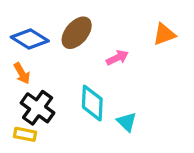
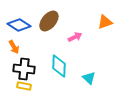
black cross: (38, 108) -> (24, 69), turned -30
cyan triangle: (127, 122) -> (89, 78), moved
yellow rectangle: (25, 134) -> (24, 86), moved

